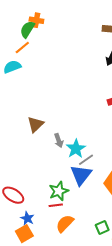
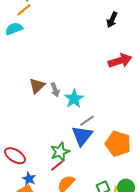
gray arrow: (59, 141) -> (55, 90), moved
cyan star: (76, 149) -> (74, 99), moved
red line: (56, 205) -> (57, 166), turned -32

